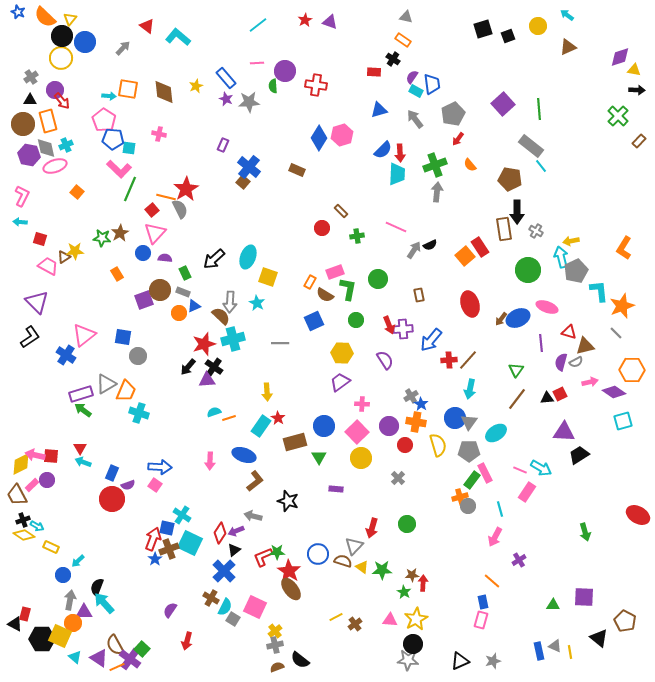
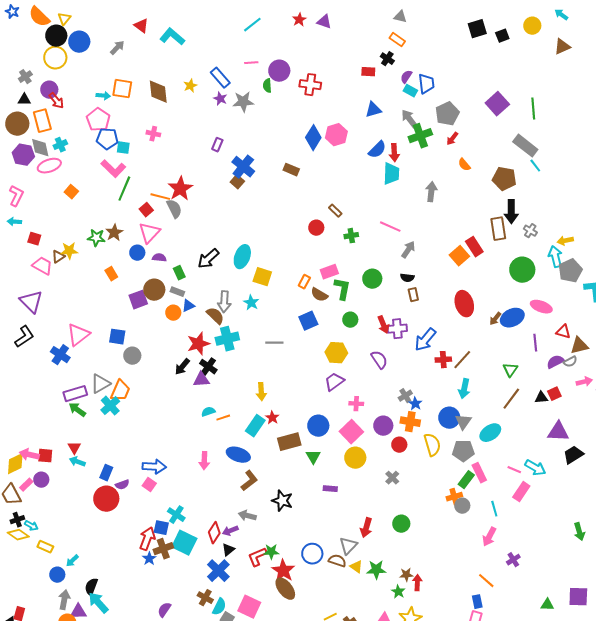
green cross: (435, 165) -> (420, 136), moved
black semicircle: (430, 245) -> (407, 278), moved, turned 32
purple semicircle: (561, 362) -> (555, 362), turned 48
cyan cross: (139, 413) -> (110, 406), moved, turned 30

